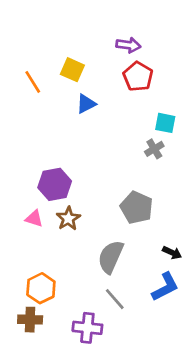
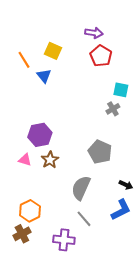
blue triangle: (86, 104) -> (44, 76), moved, turned -42
brown cross: (30, 320) -> (22, 234), turned -30

